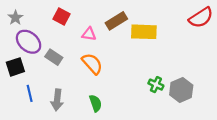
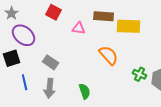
brown rectangle: (116, 21) -> (104, 16), turned 36
gray rectangle: (54, 57) -> (51, 62), moved
orange semicircle: (92, 64) -> (109, 55), moved

